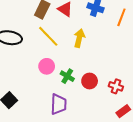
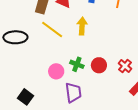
pink circle: (47, 66) -> (56, 71), moved
red cross: (116, 86) -> (125, 66), turned 32

